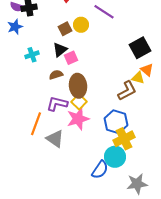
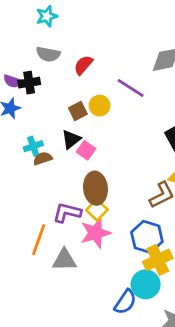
pink square: (71, 58) -> (86, 150), turned -32
brown semicircle: (56, 75) -> (43, 158), moved
gray triangle: (55, 139) -> (64, 260), turned -36

